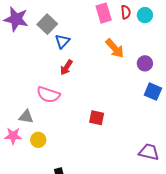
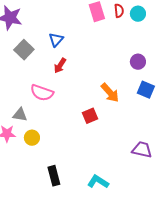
gray square: (47, 24) -> (24, 50), moved
orange arrow: (115, 48) -> (110, 93), moved
red square: (97, 118) -> (90, 116), turned -35

